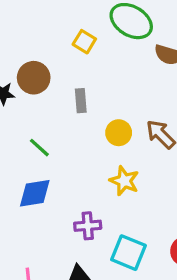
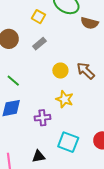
gray rectangle: (81, 101) -> (39, 44), moved, turned 56
purple cross: (88, 226) -> (42, 118), moved

